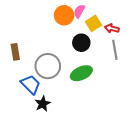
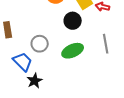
gray line: (115, 50) -> (106, 44), moved
gray circle: (48, 66) -> (40, 44), size x0.7

